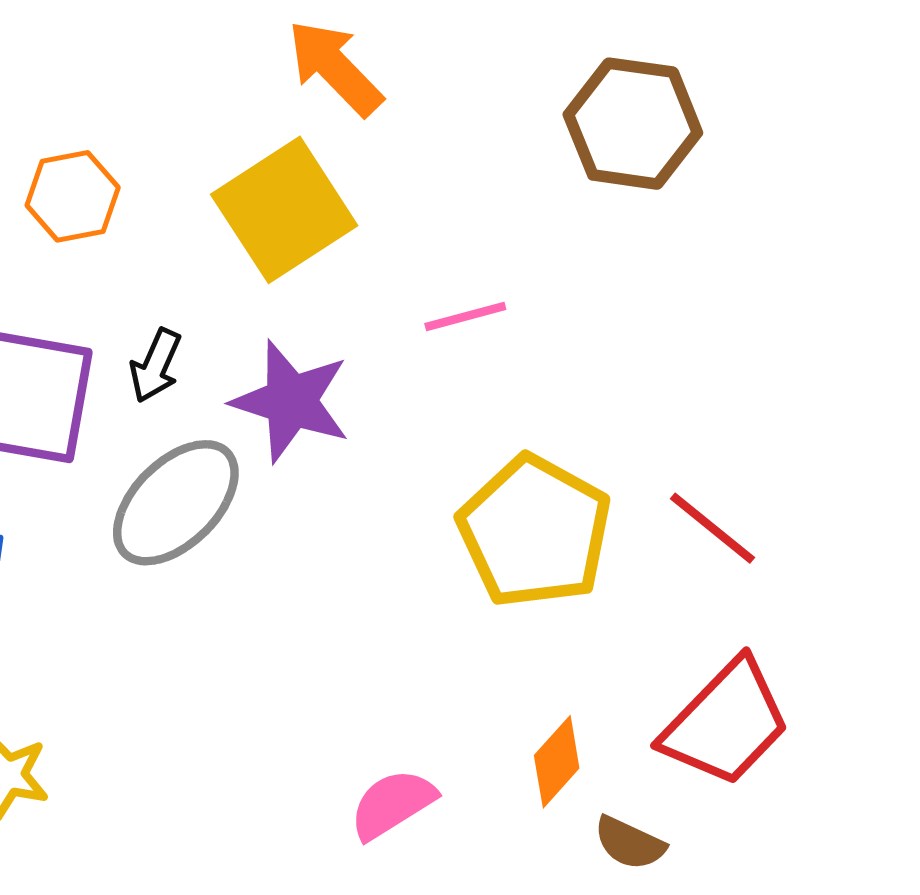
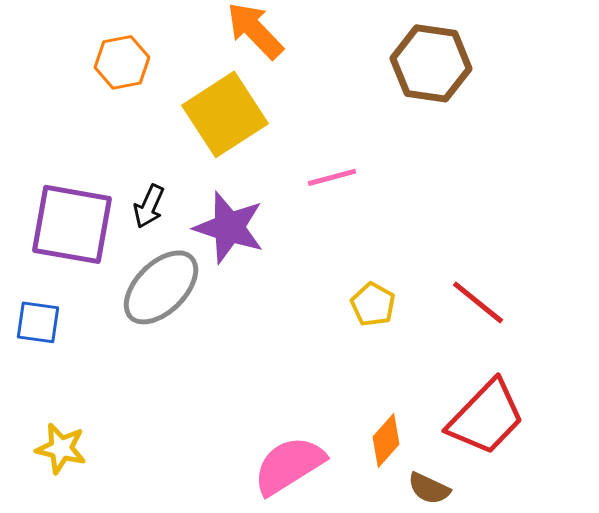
orange hexagon: (73, 196) -> (122, 62), moved
yellow pentagon: (535, 532) -> (373, 304), size x0.5
pink semicircle: (393, 804) -> (289, 465), size x1.4

